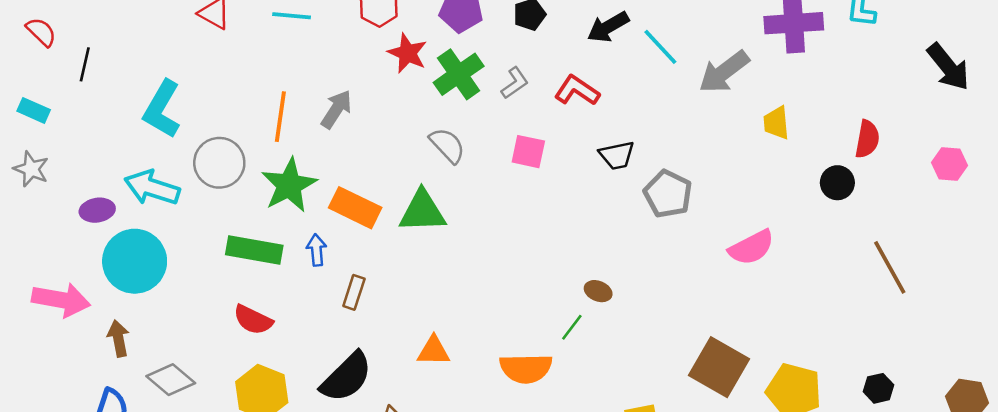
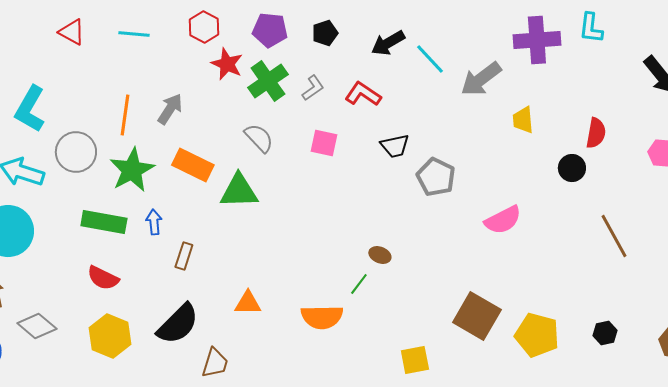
orange rectangle: (355, 208) -> (193, 165), moved

